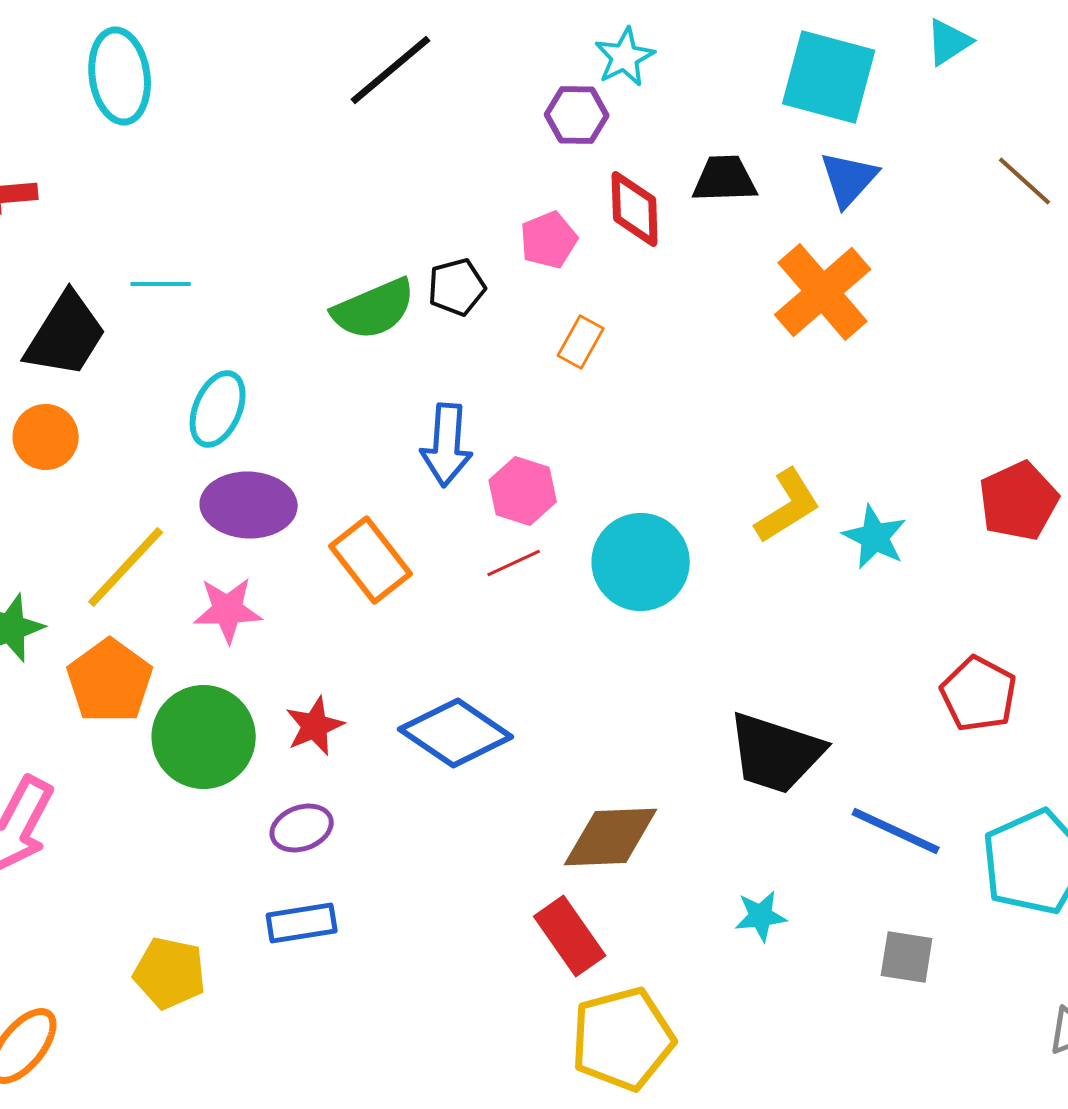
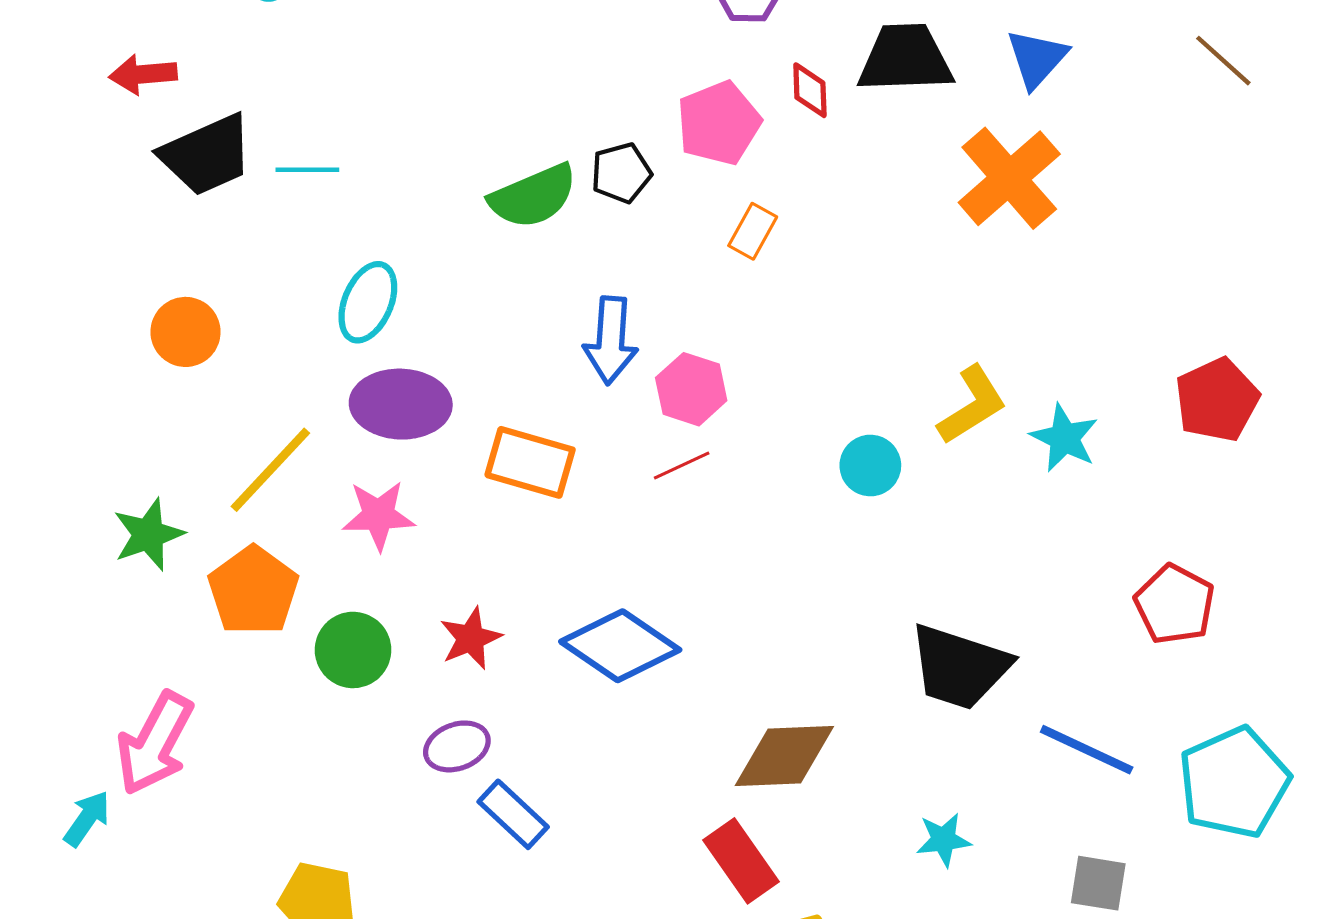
black trapezoid: (725, 179) -> (905, 58), size x1.4
red diamond: (635, 209) -> (810, 90), size x0.7
pink pentagon: (549, 240) -> (719, 123), size x1.4
black trapezoid: (66, 335) -> (207, 155), moved, turned 34
orange rectangle: (371, 560) -> (530, 462), turned -36
cyan circle: (641, 562) -> (870, 466), moved, size x0.6
green circle: (204, 737) -> (353, 650), size x0.7
blue rectangle: (302, 923) -> (513, 814), moved, turned 52

